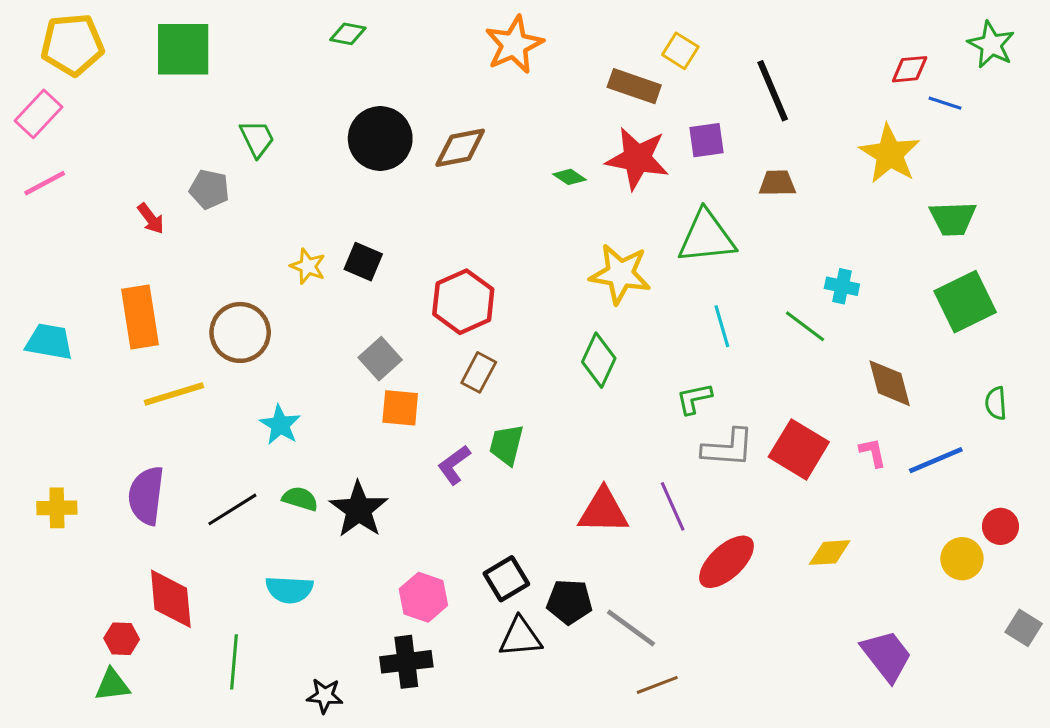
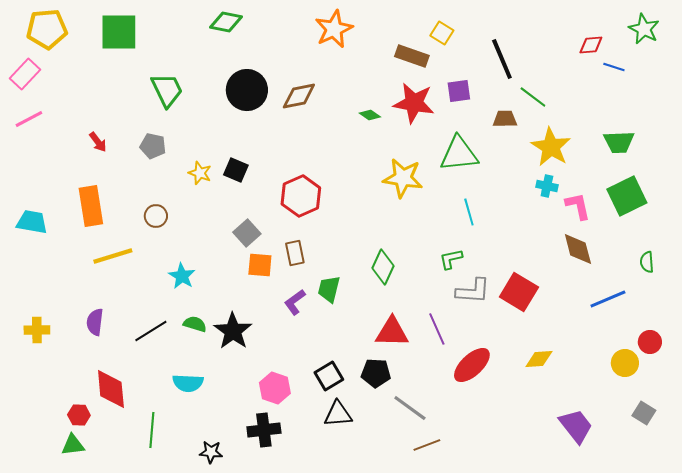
green diamond: (348, 34) -> (226, 22), size x1.4
green trapezoid: (257, 139) -> (167, 90), size x1.4
yellow star: (890, 154) -> (551, 147), moved
gray pentagon: (209, 189) -> (153, 146), moved
green line: (805, 326) -> (533, 97), moved
brown circle: (240, 332) -> (156, 216), size x0.6
green diamond: (599, 360) -> (383, 267), moved
brown rectangle: (479, 372) -> (295, 253), moved, turned -40
pink L-shape: (873, 453) -> (578, 206), moved, size x1.4
purple semicircle: (146, 496) -> (95, 322), size x0.7
black pentagon: (569, 602) -> (376, 373), moved
gray square: (1024, 628) -> (644, 413), moved

